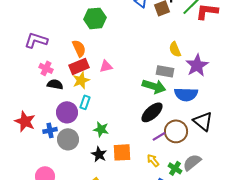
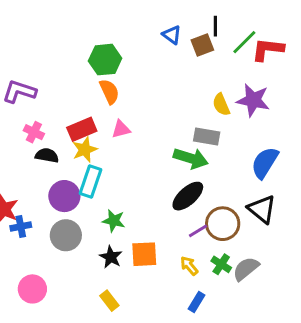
orange semicircle: (79, 48) -> (109, 91), moved
purple star: (197, 65) -> (253, 100), moved, turned -30
blue semicircle: (186, 94) -> (265, 163), moved, turned 120
cyan rectangle: (85, 102) -> (91, 182), size x1.5
blue cross: (50, 130) -> (21, 227), moved
green cross: (175, 168) -> (221, 264), moved

